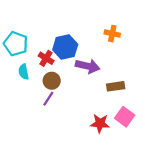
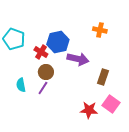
cyan semicircle: (24, 72) -> (21, 85), moved
brown rectangle: (116, 86) -> (103, 77), turned -63

